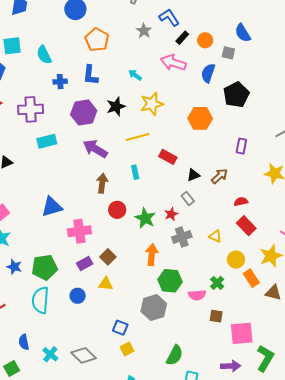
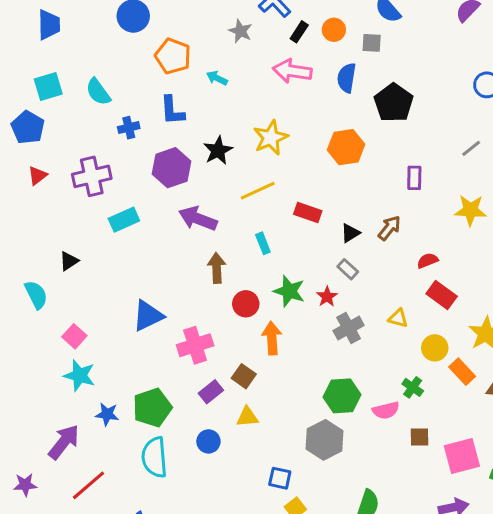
cyan arrow: (135, 75) -> (217, 78), moved
green star: (145, 218) -> (289, 291), moved
orange arrow: (152, 255) -> (272, 338), moved

